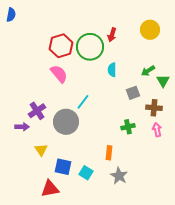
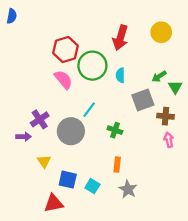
red arrow: (112, 35) -> (120, 38), size x1.6
green circle: (90, 47) -> (92, 66), moved
gray square: (133, 93) -> (143, 100), size x1.5
green cross: (128, 127) -> (115, 130), moved, turned 32

